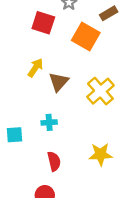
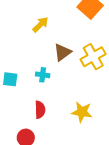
brown triangle: (59, 82) -> (62, 52), moved

